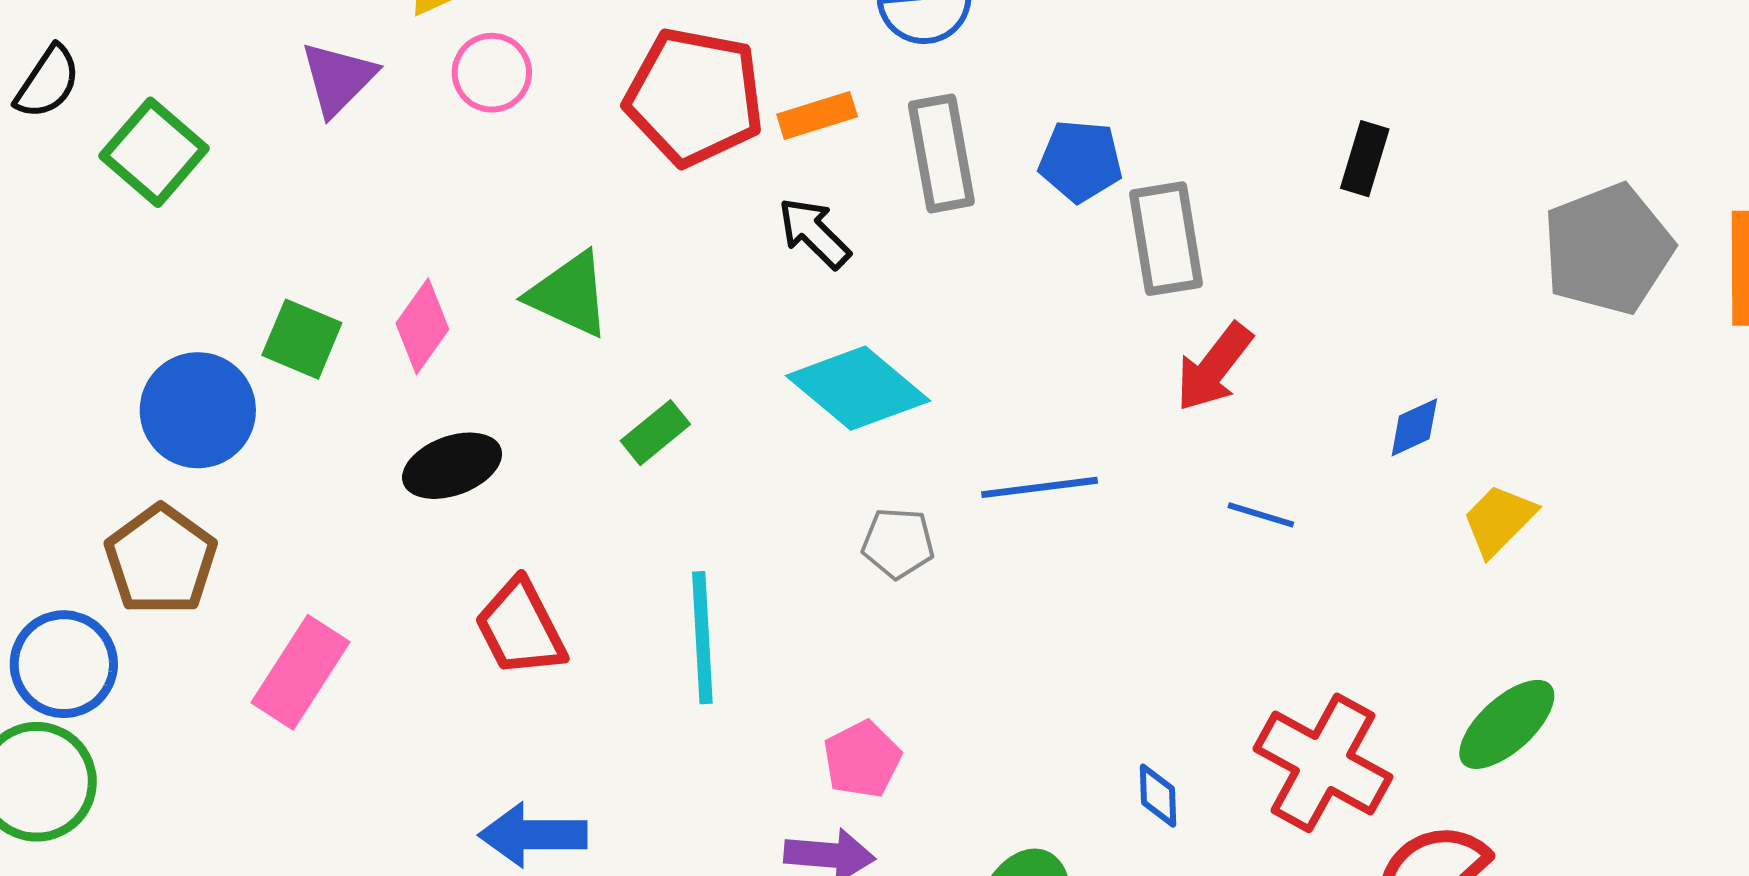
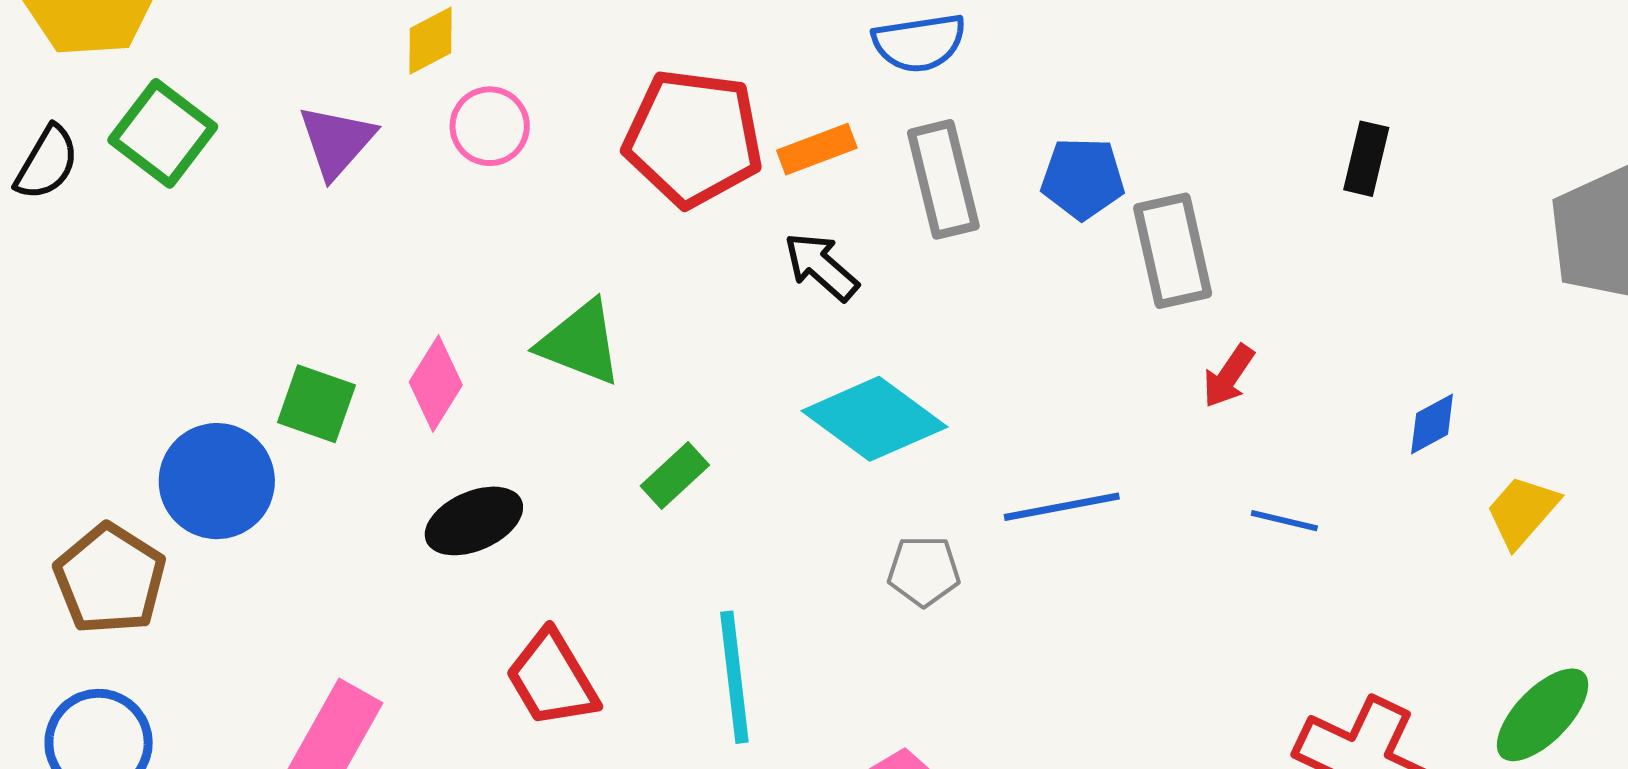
green square: (154, 152) -> (163, 133), moved
red arrow: (1214, 367) -> (1229, 376), size x0.7
brown pentagon: (161, 560) -> (110, 579), moved

